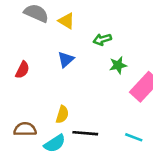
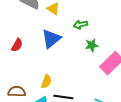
blue triangle: (66, 59) -> (51, 39), size x1.5

